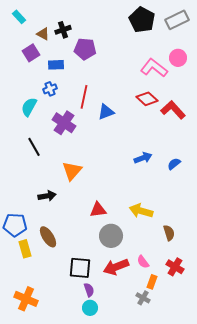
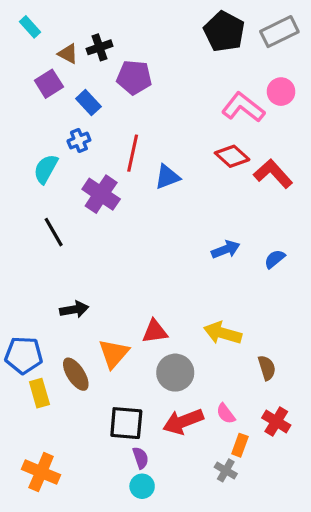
blue rectangle: (56, 65) -> (88, 103), turned 49
orange triangle: (72, 171) -> (114, 354), moved

